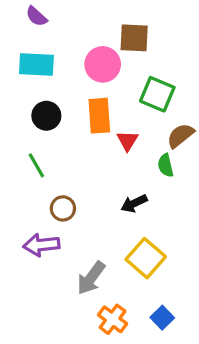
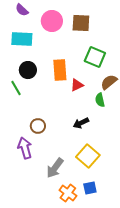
pink circle: (103, 64) -> (52, 21), moved
red triangle: (127, 141) -> (77, 85), turned 32
green line: (36, 165) -> (16, 88), moved
purple arrow: (41, 245) -> (25, 148), turned 80
blue square: (162, 318) -> (90, 188), moved, turned 32

